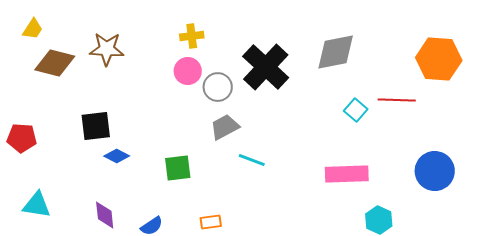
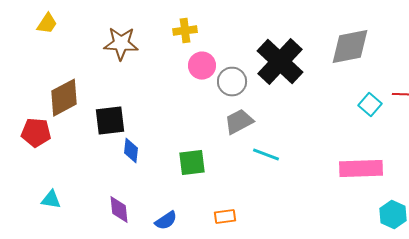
yellow cross: (192, 36) -> (185, 31), moved
brown diamond: (55, 63) -> (64, 98), moved, turned -42
blue diamond: (117, 156) -> (131, 151), turned 70
cyan triangle: (37, 205) -> (51, 200), size x0.7

